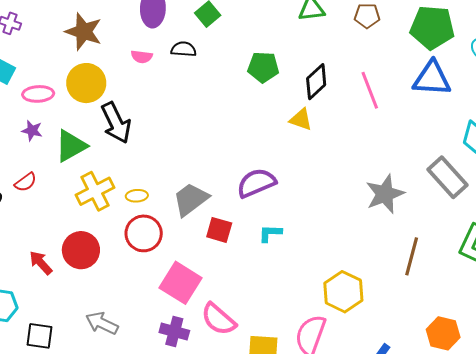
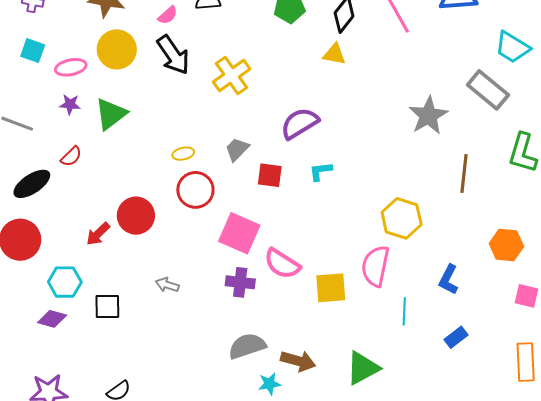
pink semicircle: (142, 57) -> (168, 15), turned -40
black arrow: (116, 123) -> (173, 55), moved
yellow cross: (95, 191) -> (232, 75), moved
gray trapezoid: (191, 199) -> (237, 149), size x0.7
red arrow: (41, 263) -> (98, 234), turned -84
gray arrow: (102, 323) -> (167, 285), size x0.7

